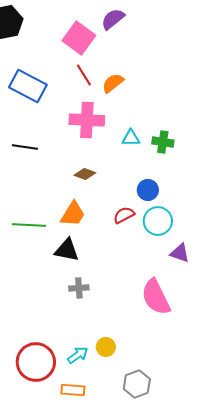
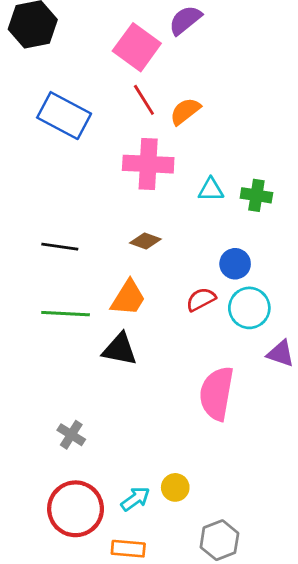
black line: (25, 147) -> (60, 247), moved
gray cross: (79, 288) -> (71, 435), moved, turned 36
pink semicircle: (156, 297) -> (217, 393), moved, turned 36

